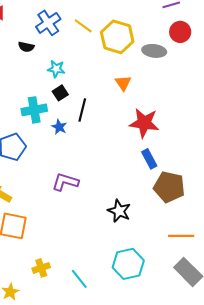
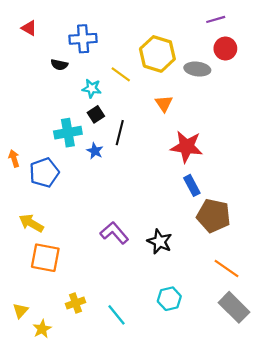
blue cross: (48, 23) -> (83, 39), turned 30
yellow line: (83, 26) -> (121, 74), moved
purple L-shape: (65, 182) -> (114, 233), moved, turned 32
orange line: (181, 236) -> (226, 268), turned 35
cyan hexagon: (128, 264) -> (169, 299), size x0.7

